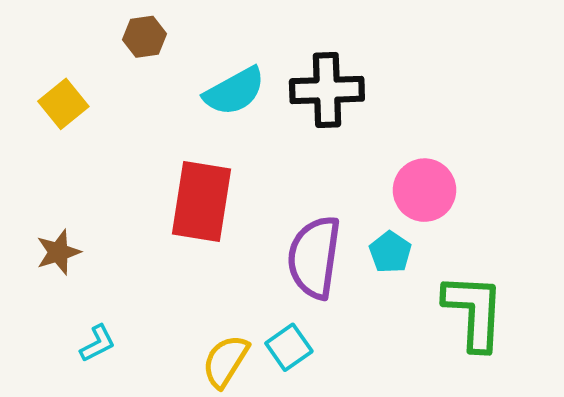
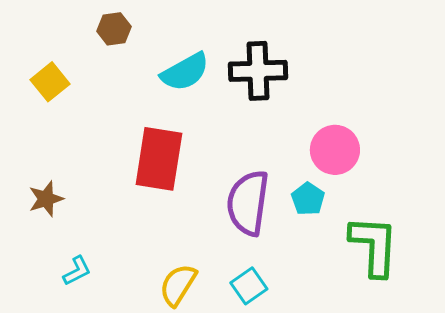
cyan square: (289, 347) -> (249, 286), moved

